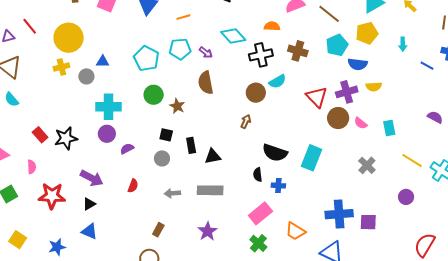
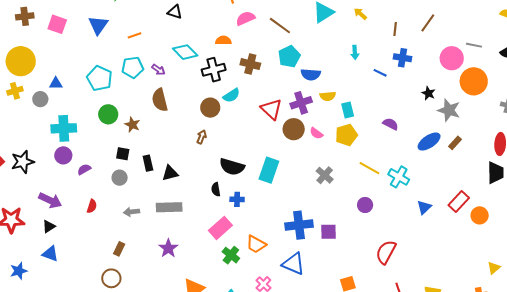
yellow pentagon: (367, 33) -> (346, 135), moved
cyan rectangle: (389, 128) -> (348, 110), moved
green cross: (258, 243) -> (231, 255), moved

